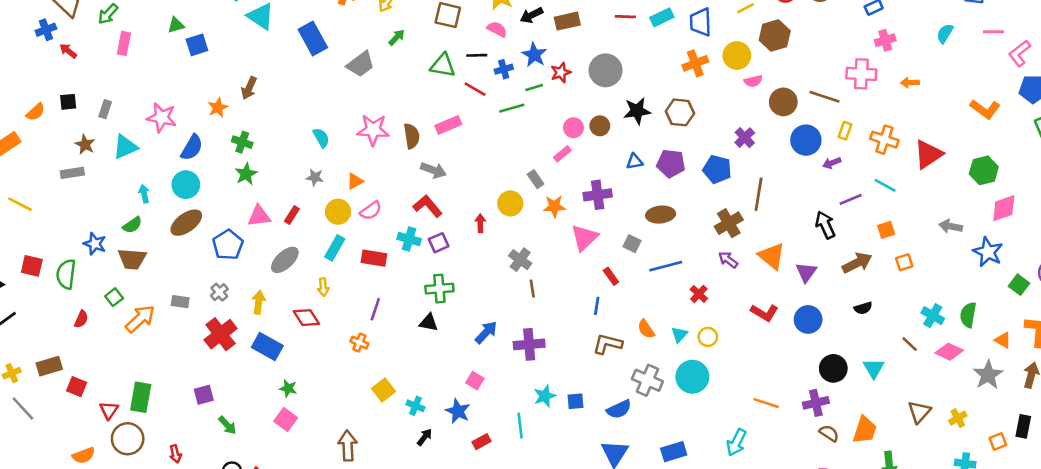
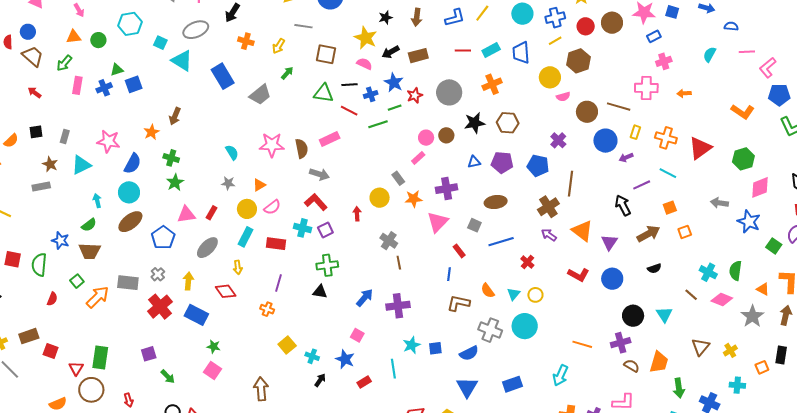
blue cross: (46, 30) -> (104, 88), moved
orange cross: (695, 63) -> (492, 84), moved
gray rectangle: (180, 302) -> (128, 283), size x1.5

